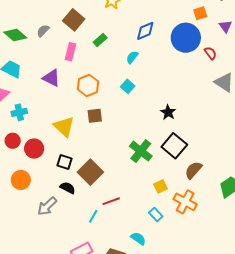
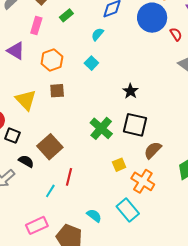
black square: (174, 146) -> (135, 125), turned -30
black square: (65, 162) -> (12, 136), moved
red line: (111, 201) -> (69, 177), turned -60
cyan rectangle: (156, 214) -> (128, 210), moved, size x1.6

